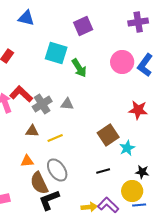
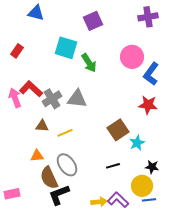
blue L-shape: (145, 65) -> (151, 74), moved
gray triangle: (67, 104) -> (77, 99), size x1.5

